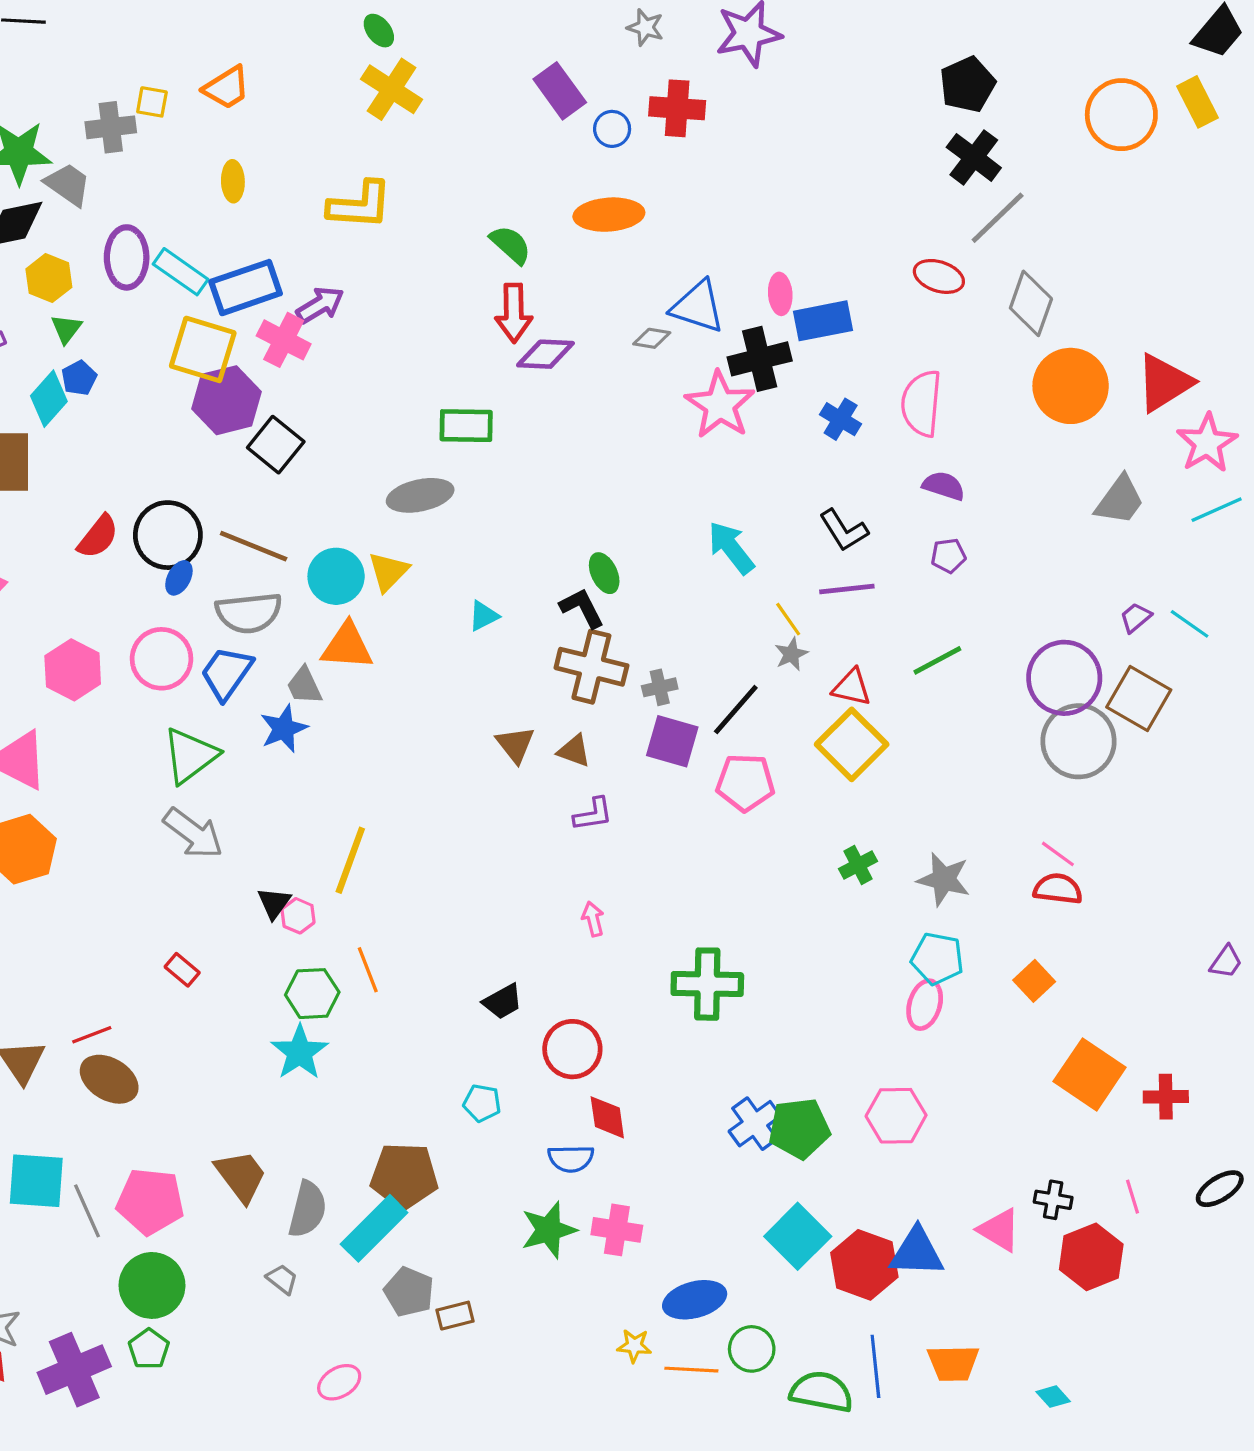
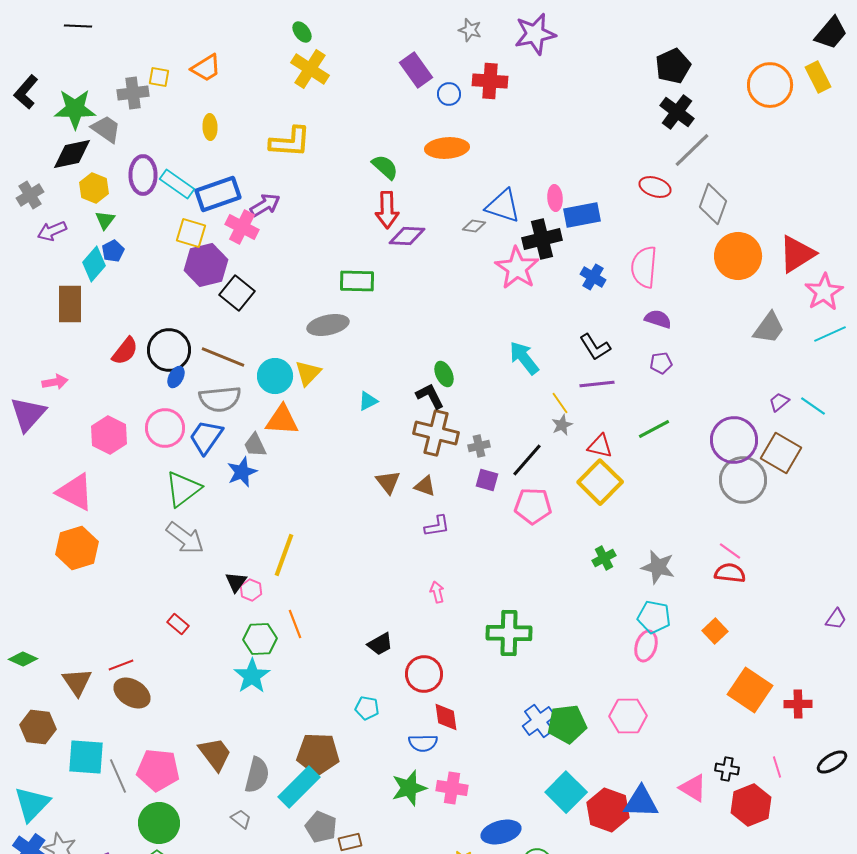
yellow square: (203, 349) -> (191, 233), size x0.7
purple square: (672, 741) -> (487, 480), size x0.7

